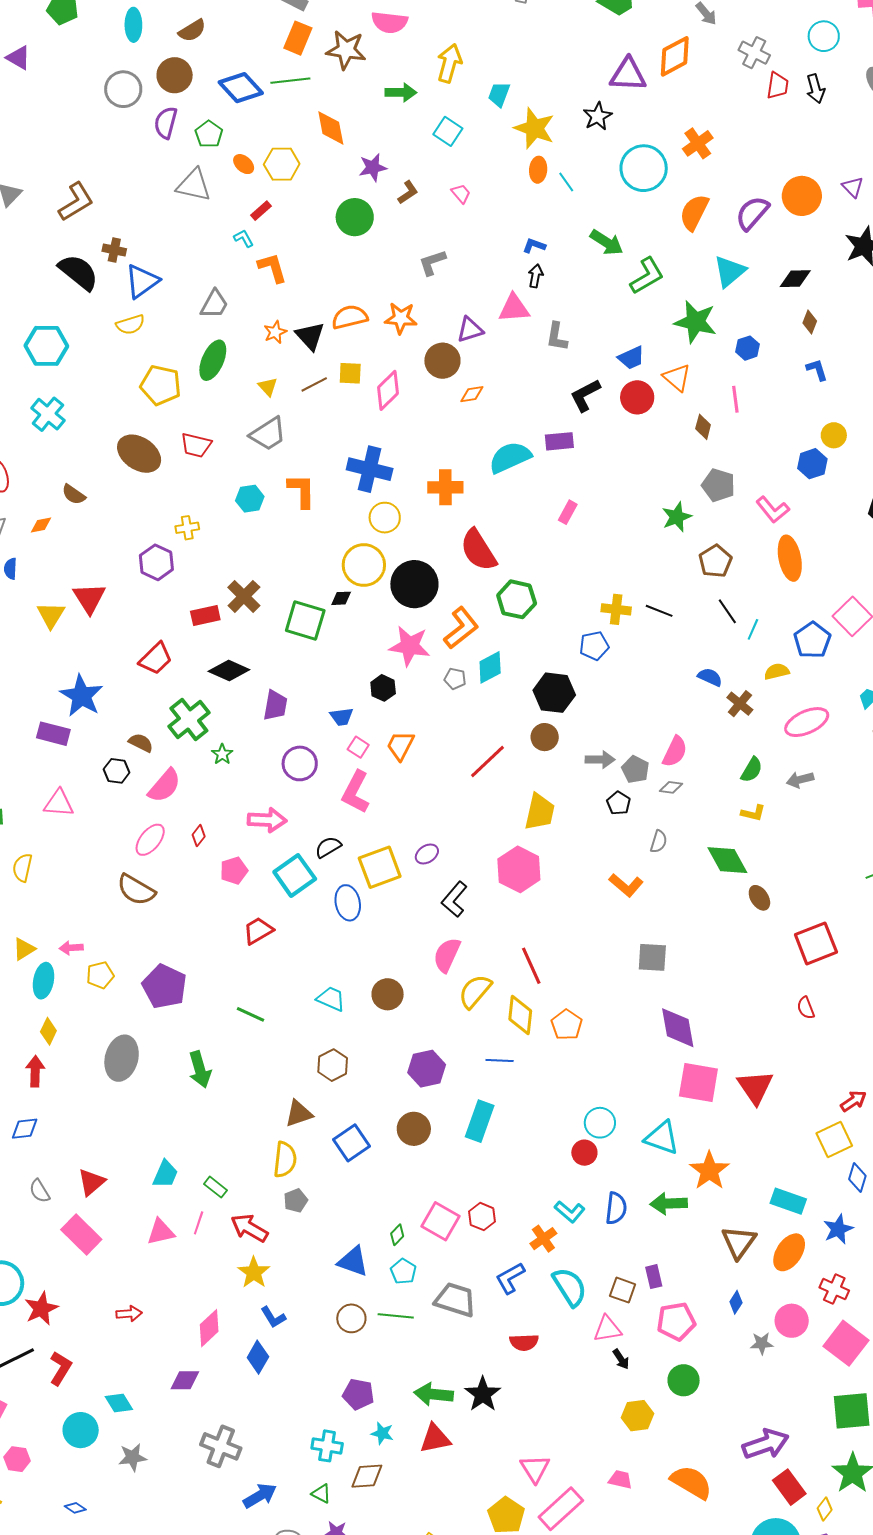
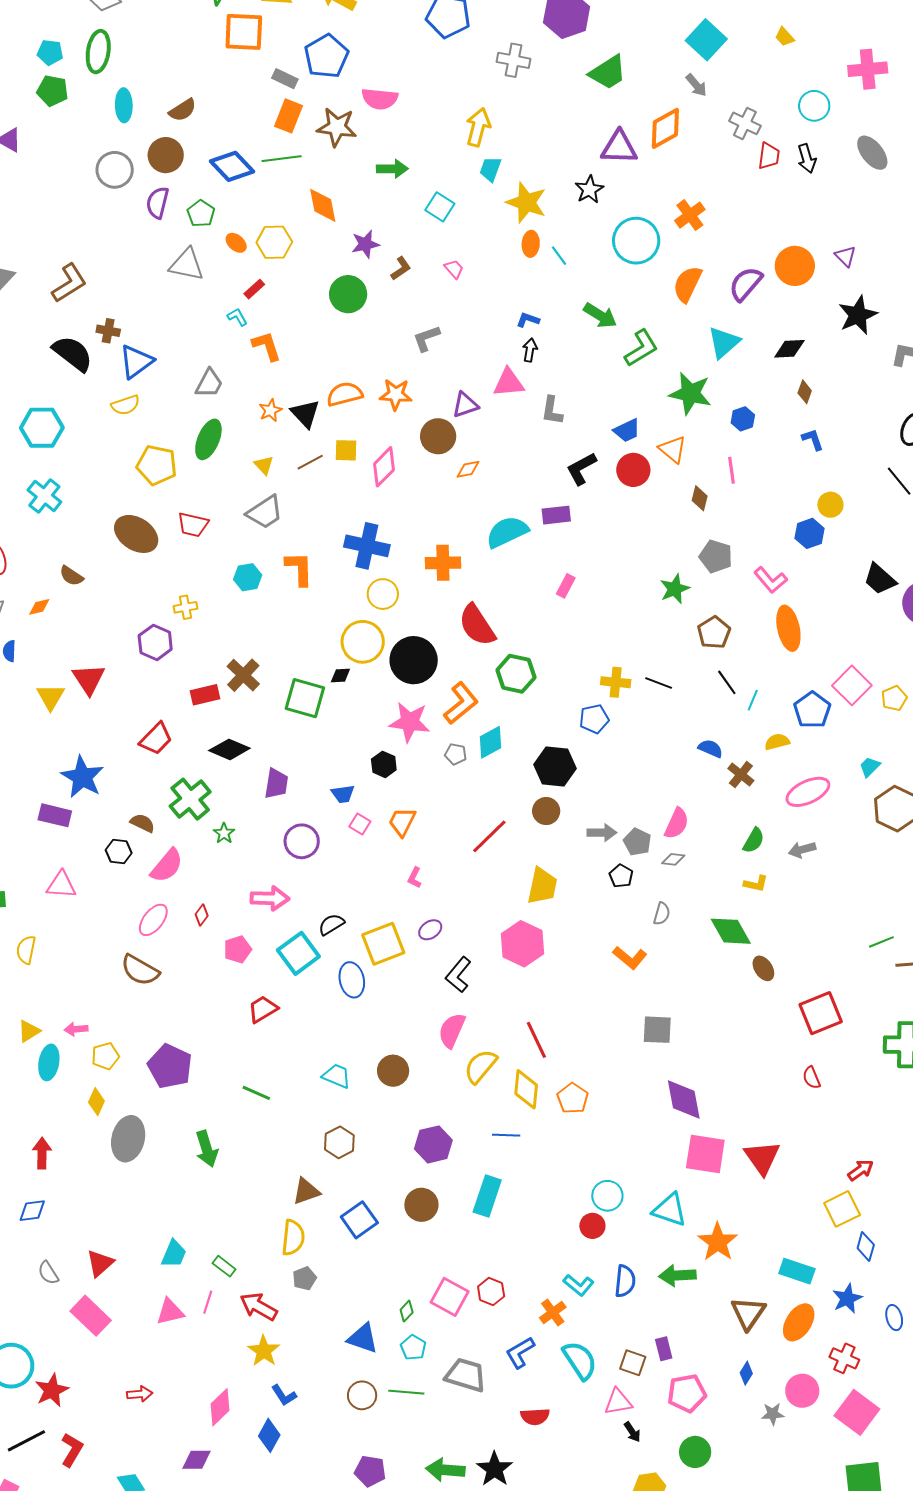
yellow arrow: (449, 63) -> (478, 127), moved
pink L-shape: (356, 792) -> (415, 878), moved, size x0.5
yellow diamond: (48, 1031) -> (96, 1102), moved

